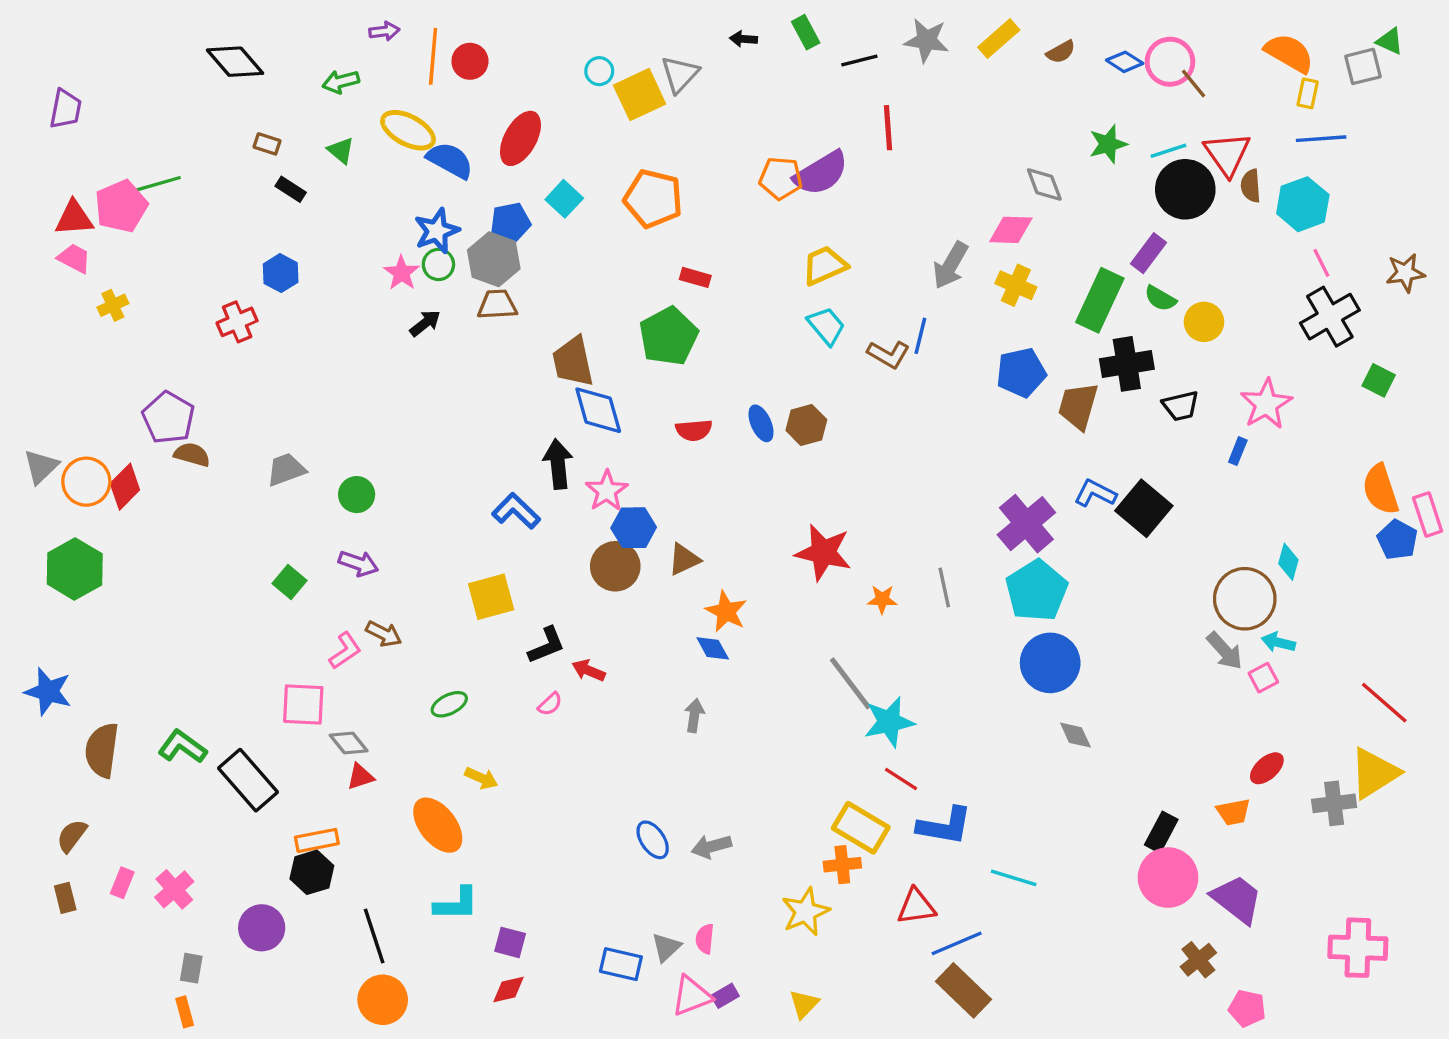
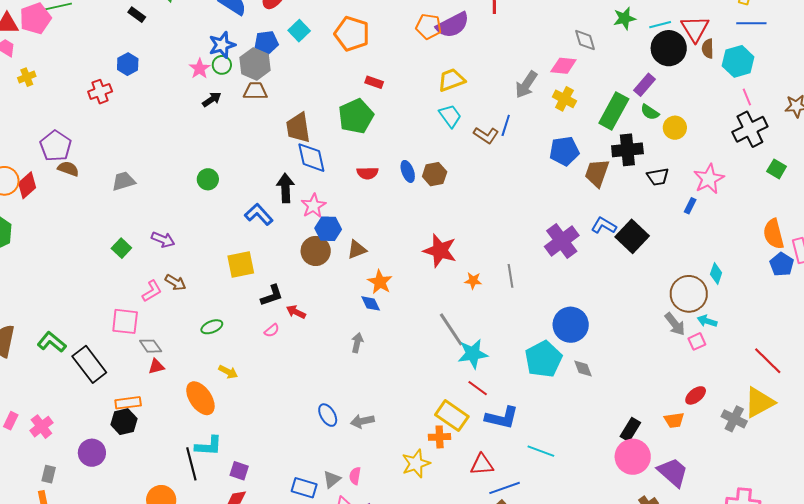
green circle: (357, 495) -> (208, 179), moved
cyan pentagon: (1037, 591) -> (543, 359), moved
gray cross: (1334, 803) -> (734, 419), turned 30
black line: (374, 936) -> (191, 464), moved

